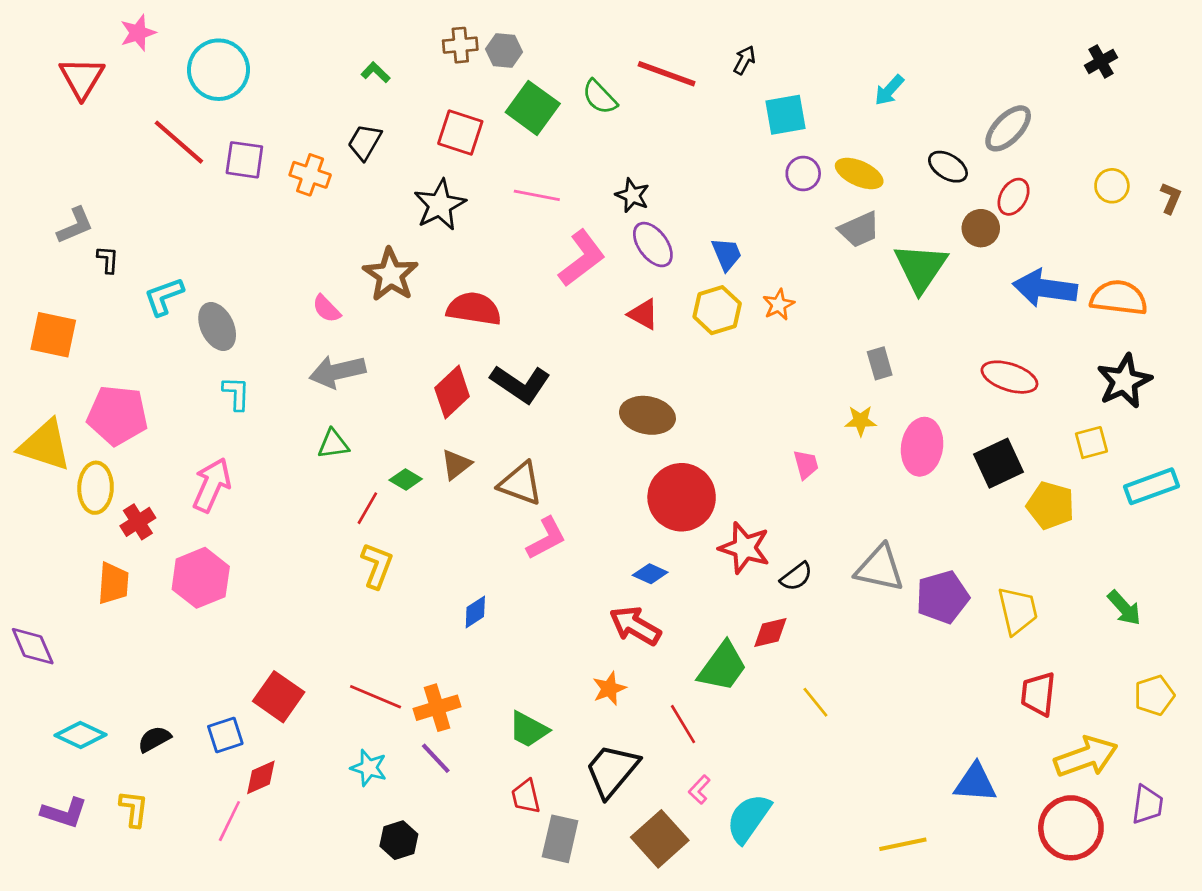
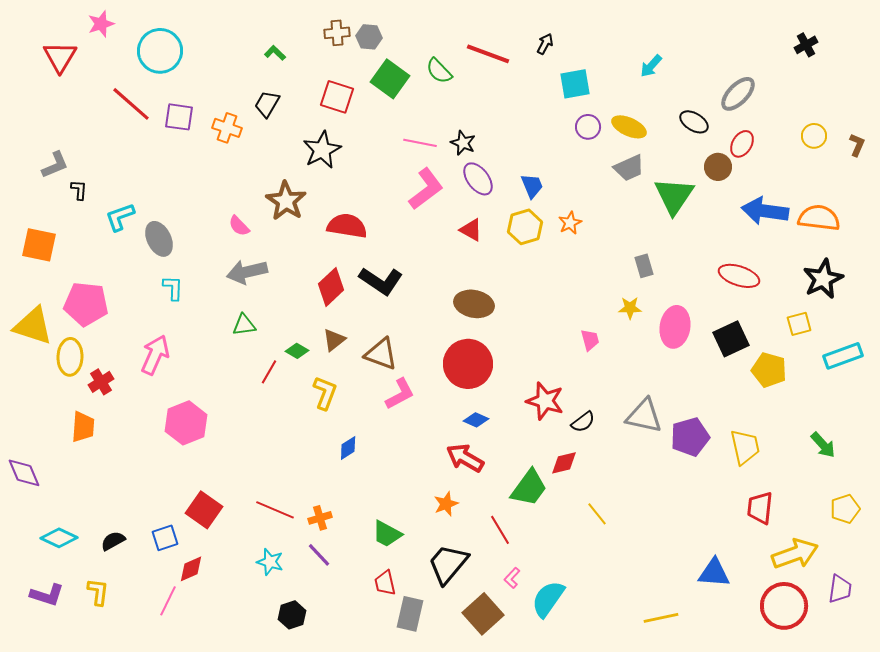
pink line: (537, 195) -> (420, 143), moved
red circle: (682, 497) -> (468, 364), moved
yellow L-shape: (377, 566) -> (325, 393), moved
pink hexagon: (201, 578) -> (186, 423), moved
orange cross: (437, 708) -> (320, 518), size x0.7

